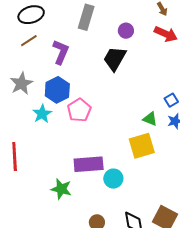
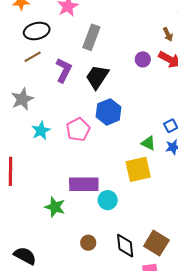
purple circle: (126, 31) -> (143, 59), moved
black trapezoid: (115, 59) -> (97, 77), moved
blue hexagon: (57, 90) -> (109, 112), moved

